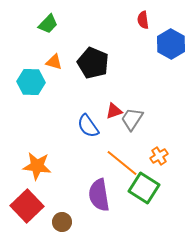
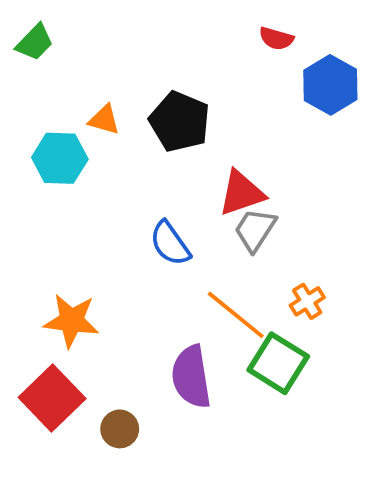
red semicircle: (143, 20) -> (276, 38), turned -66
green trapezoid: (48, 24) -> (35, 42), moved
red triangle: (114, 111) -> (241, 193), moved, size x1.5

